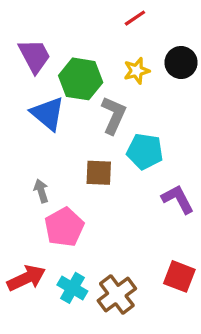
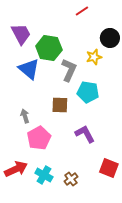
yellow star: (137, 71) -> (94, 57), moved
purple L-shape: (178, 199) -> (85, 134), moved
brown cross: (117, 295) -> (71, 179), size x0.6

